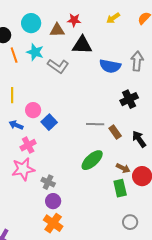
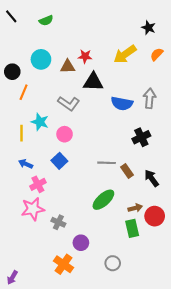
yellow arrow: (113, 18) -> (125, 54), size x1.6
cyan star: (35, 52) -> (40, 122), moved
orange line: (14, 55) -> (24, 92), turned 42
pink circle: (33, 110) -> (65, 134), moved
brown arrow: (123, 168) -> (135, 208), turned -40
purple circle: (53, 201) -> (81, 243), moved
gray circle: (130, 222) -> (113, 263), moved

